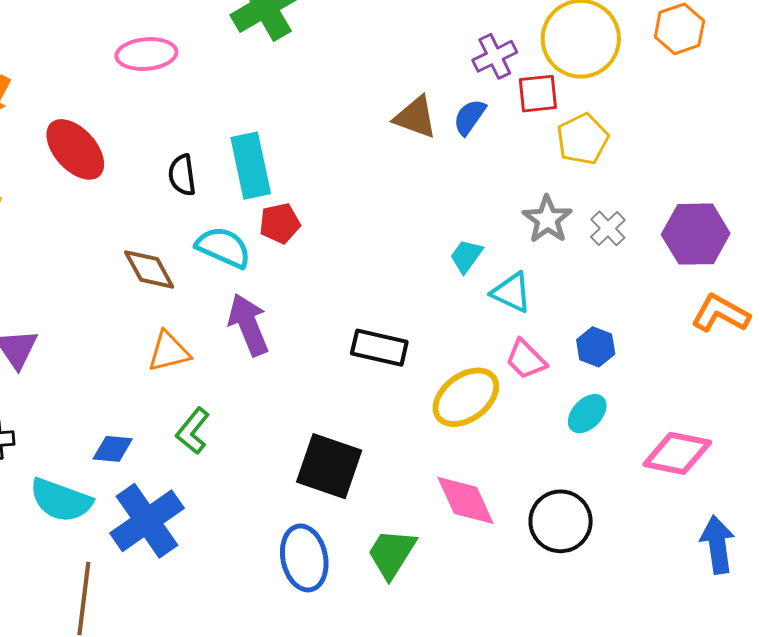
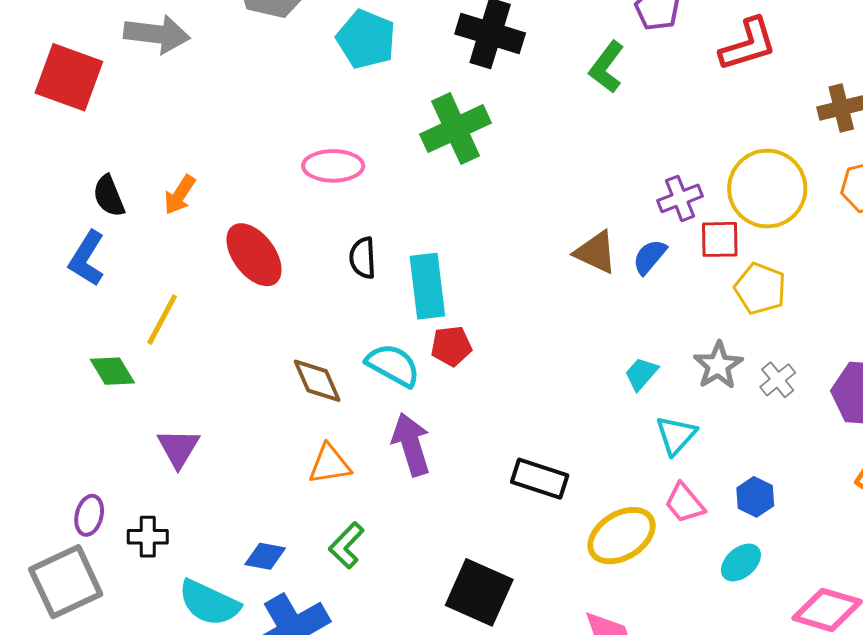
yellow pentagon: (583, 139) -> (760, 289), turned -30
black semicircle: (182, 175) -> (363, 258), moved
cyan trapezoid: (466, 256) -> (641, 374), moved
cyan triangle: (511, 292) -> (676, 435), turned 42

